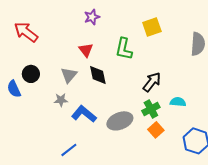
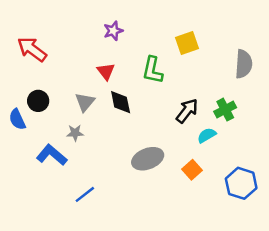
cyan semicircle: (178, 102) -> (207, 135), moved, turned -35
green cross: (151, 109) -> (225, 110), moved
blue L-shape: (84, 114) -> (52, 155), moved

